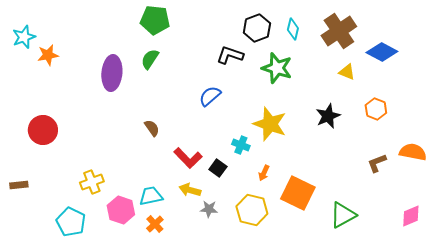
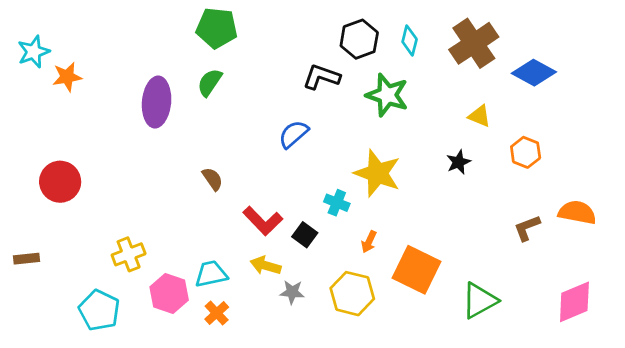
yellow triangle: (347, 72) -> (479, 116), moved
black star: (328, 116) -> (458, 162), size x0.7
pink diamond: (411, 216) -> (574, 302), size x1.4

